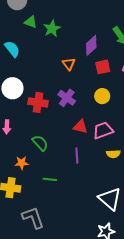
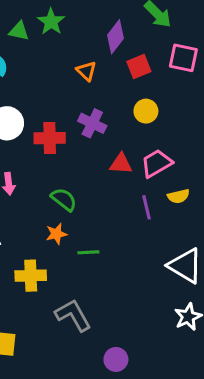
green triangle: (31, 22) -> (19, 31), moved
purple line: (77, 155) -> (146, 207), moved
orange star: (22, 163) -> (56, 234), moved

